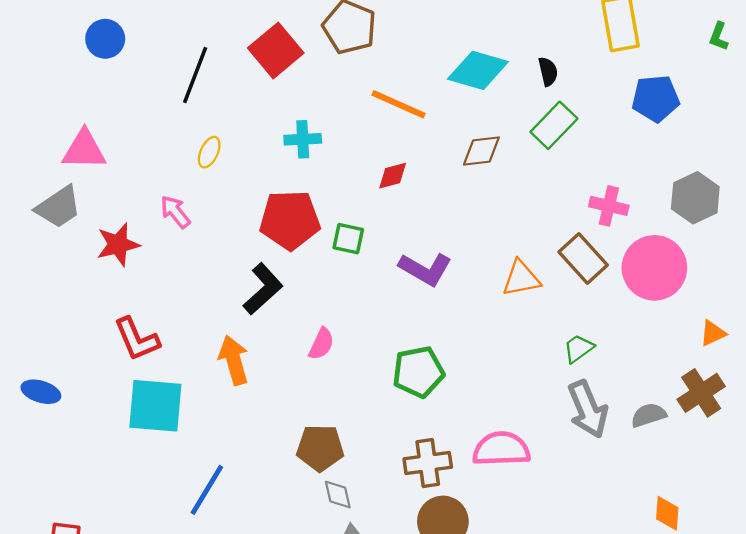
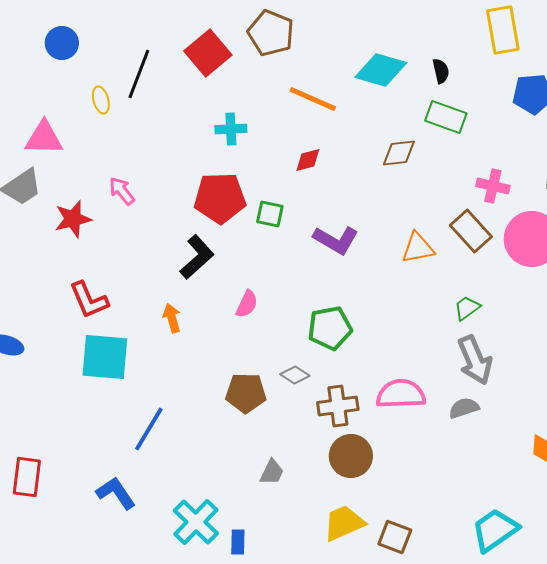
green rectangle: (554, 125) -> (446, 117), turned 66
brown diamond: (481, 151) -> (399, 153), moved
yellow ellipse: (209, 152) -> (101, 100), moved, turned -40
orange arrow: (234, 360) -> (172, 318), size x0.7
gray semicircle: (649, 415) -> (464, 408), moved
gray diamond: (338, 495) -> (295, 375), moved, turned -44

